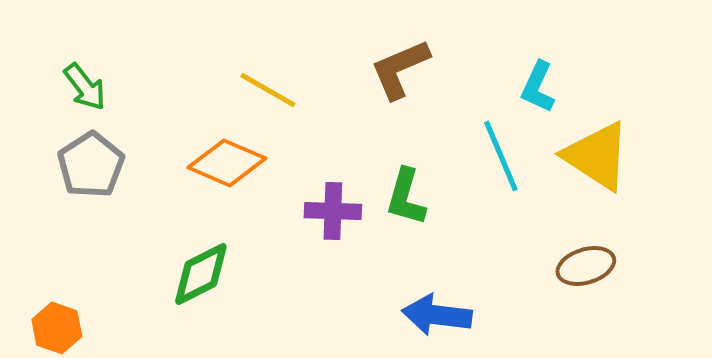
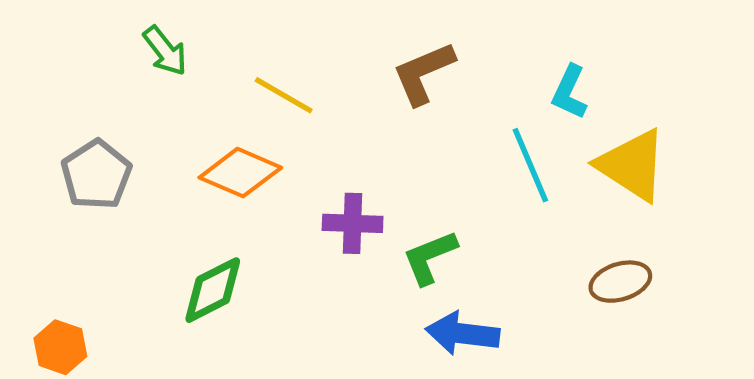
green arrow: (85, 87) -> (165, 51), moved
green L-shape: (406, 197) -> (430, 257), moved, turned 52

